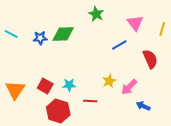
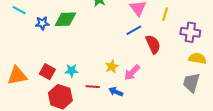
cyan line: (11, 34) -> (19, 10), moved
blue line: (119, 45) -> (134, 30), moved
orange triangle: (15, 90) -> (17, 76), turned 45
blue arrow: (143, 106) -> (116, 92), moved

